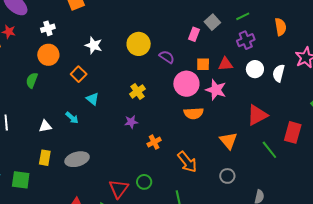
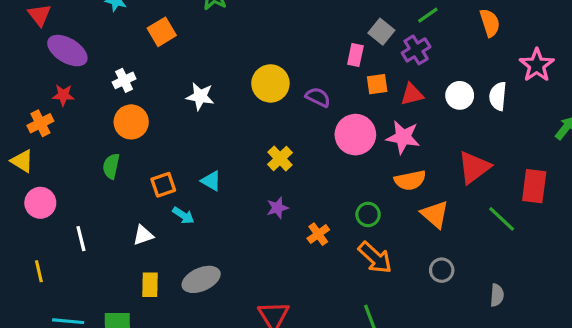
purple cross: (246, 40) -> (416, 50), moved
orange square: (203, 64) -> (377, 84), moved
orange square: (79, 74) -> (163, 185), moved, turned 35
orange semicircle: (194, 113) -> (410, 180), moved
green circle: (144, 182) -> (368, 214), moved

